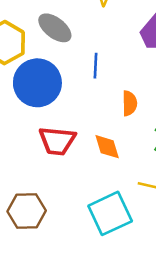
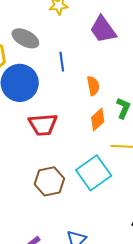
orange diamond: (107, 147) -> (98, 120), moved, turned 75
brown hexagon: (27, 211) -> (49, 181), moved

